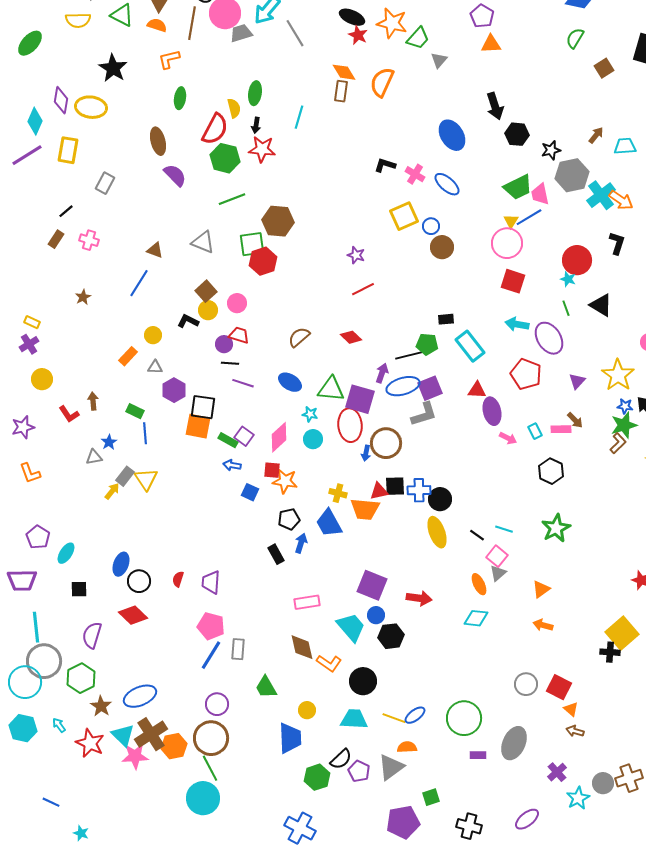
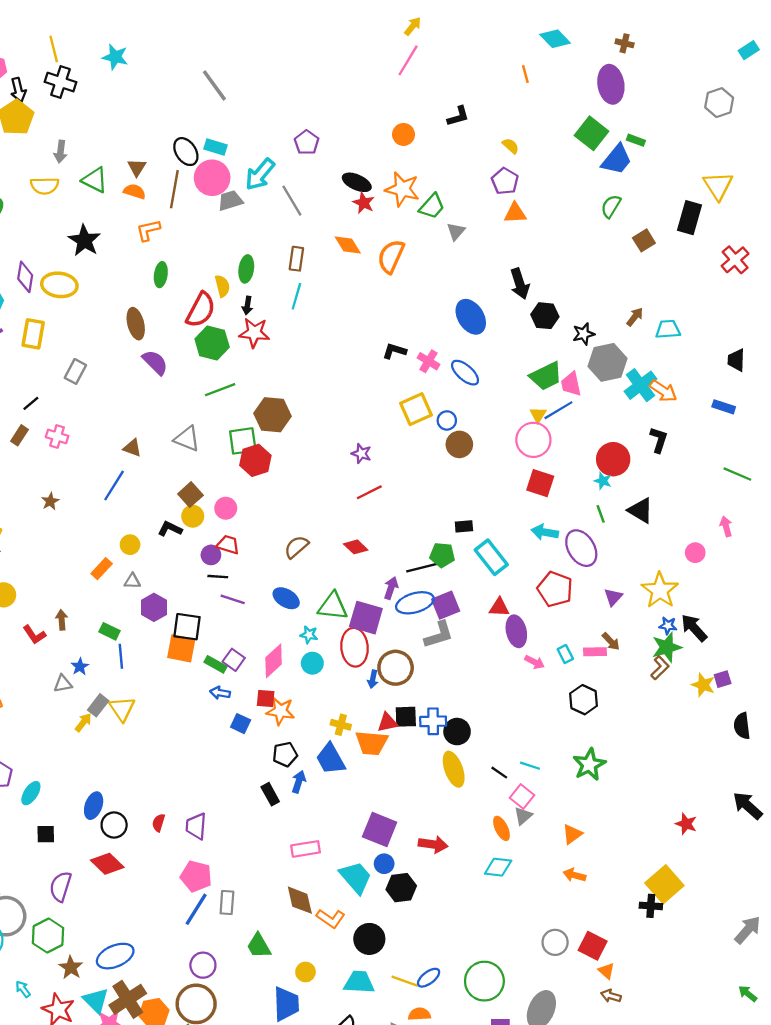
brown rectangle: (341, 91) -> (296, 259), moved

